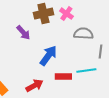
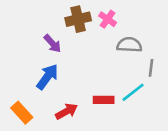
blue arrow: (48, 56) -> (47, 77), moved
cyan line: (86, 71) -> (133, 92), turned -30

